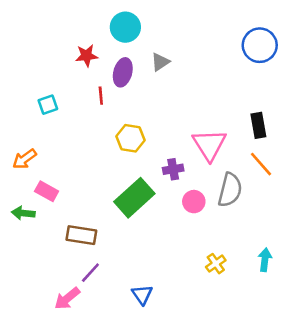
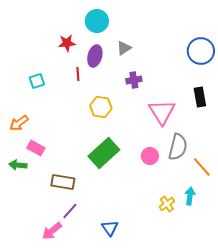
blue circle: (260, 45) -> (201, 51), moved
orange line: (261, 164) -> (202, 167), moved
purple cross: (173, 169) -> (134, 80), moved
cyan arrow: (265, 260) -> (190, 196), moved

